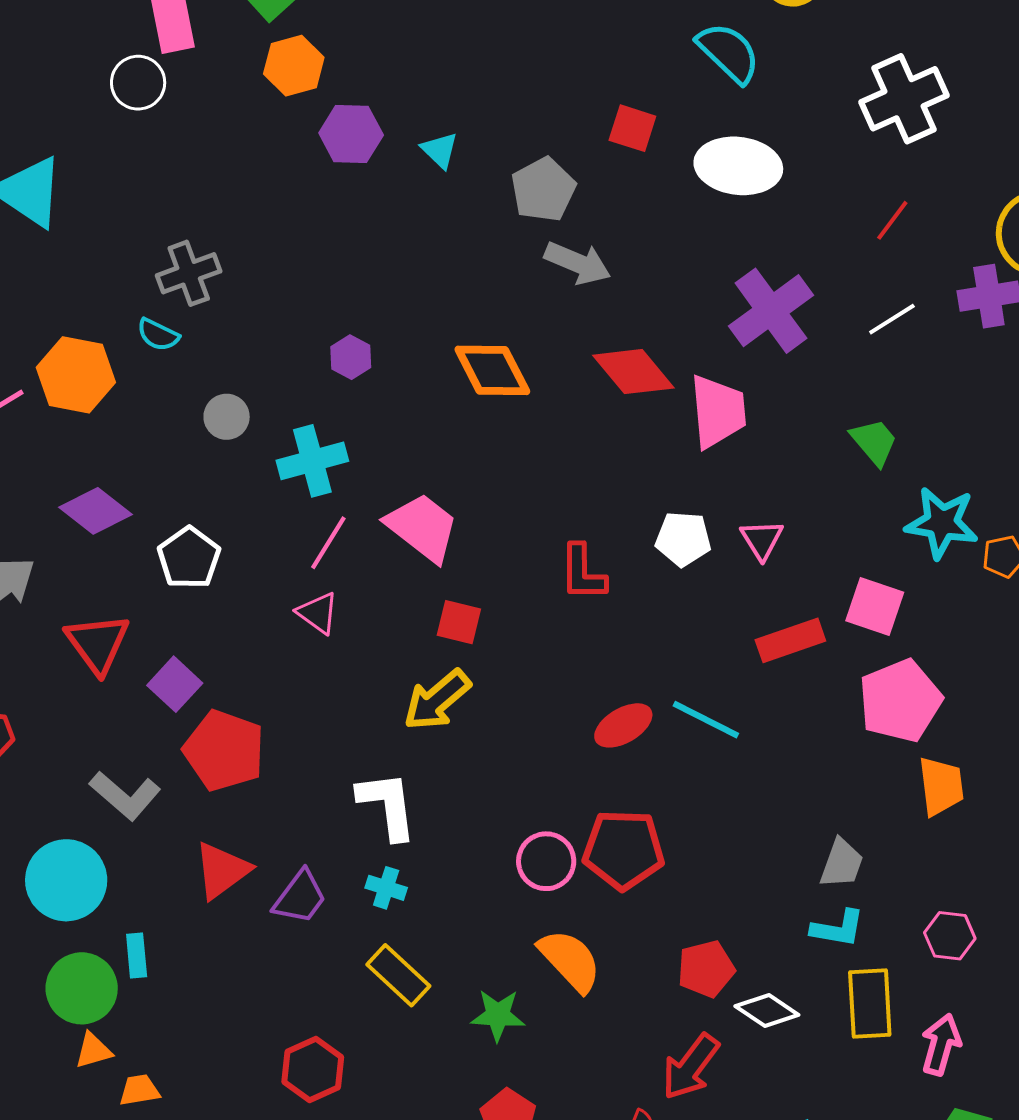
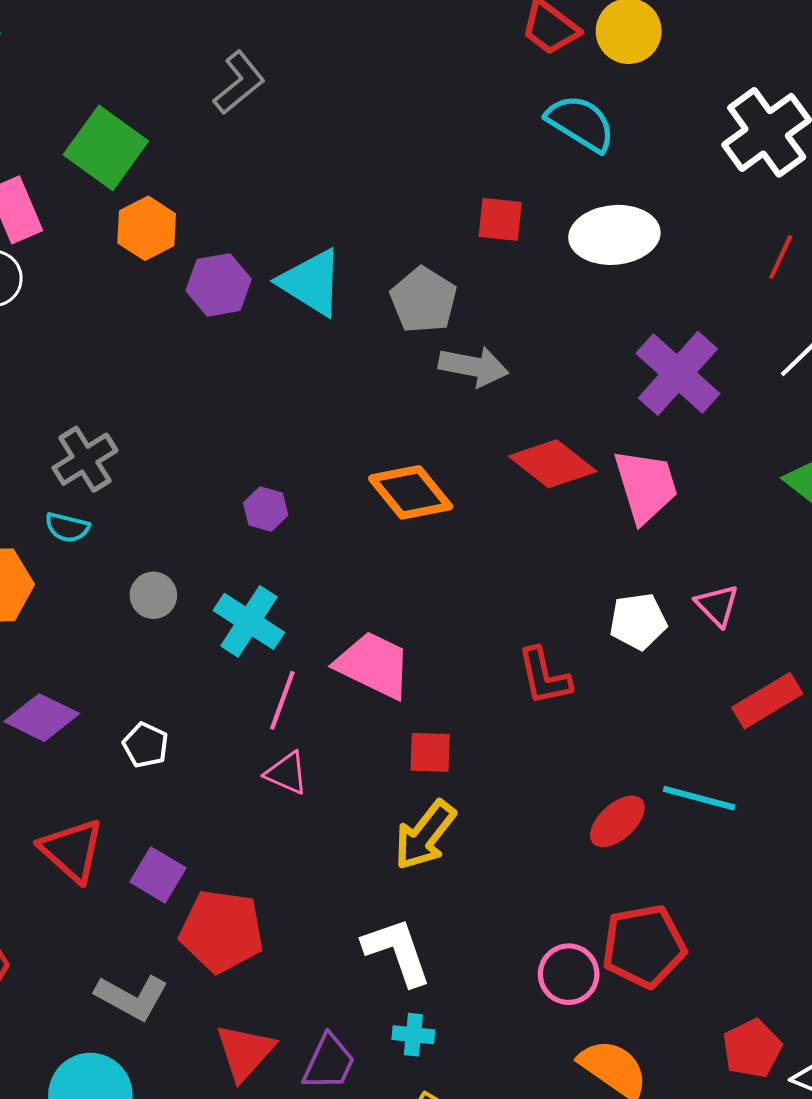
cyan triangle: (440, 150) -> (311, 282), size x1.8
cyan cross: (312, 461) -> (249, 621), turned -30
white pentagon: (189, 558) -> (146, 745), size x0.7

